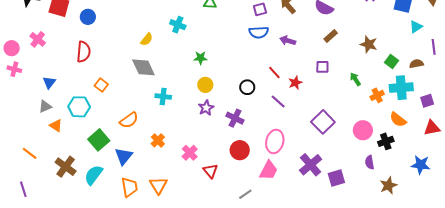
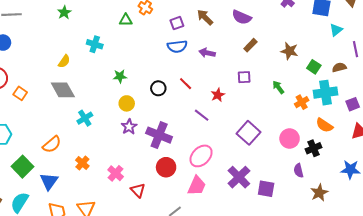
red line: (274, 72) -> (186, 84), moved
orange square: (101, 85) -> (20, 93), moved
black circle: (247, 87) -> (158, 88), moved
cyan cross: (163, 97) -> (85, 118), turned -35
purple cross: (235, 118) -> (159, 135), size x1.4
pink ellipse: (275, 141) -> (201, 156), turned 35
purple square: (336, 178) -> (266, 189), turned 30

